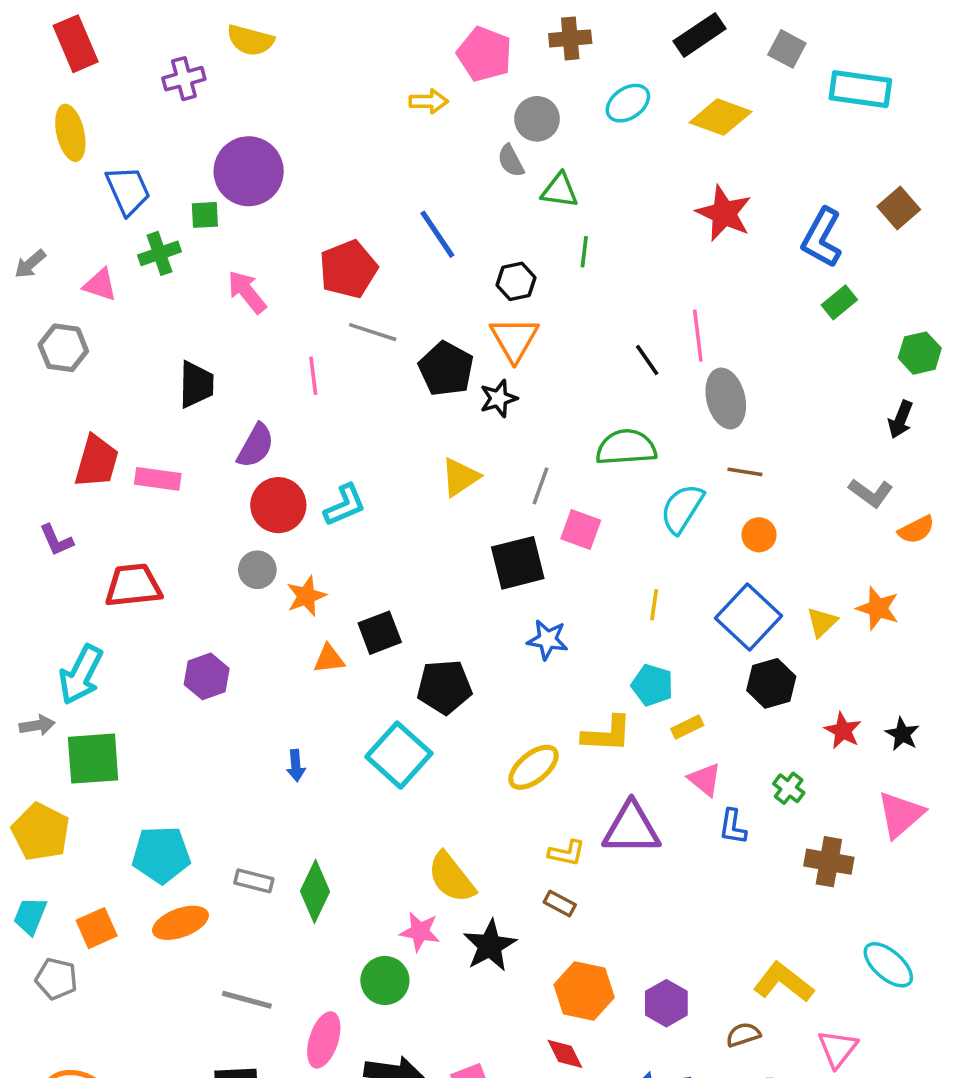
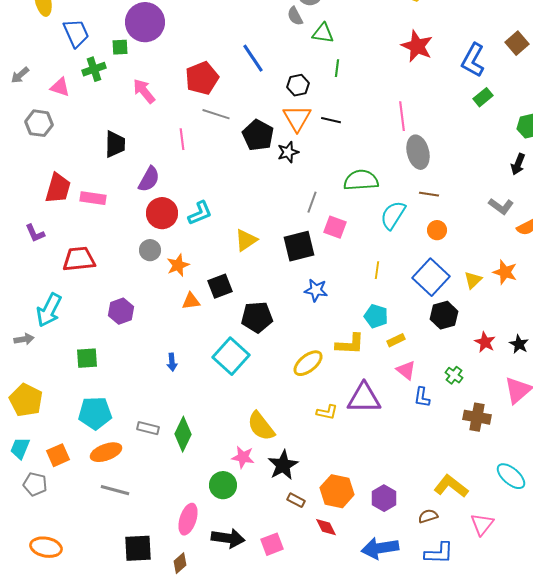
black line: (647, 360) -> (331, 120), moved, turned -42
yellow triangle: (460, 477) -> (246, 240), moved
green square: (93, 759) -> (87, 358), moved, size x0.7
brown rectangle: (560, 904) -> (296, 500), moved
gray line: (247, 1000) -> (115, 490), moved

